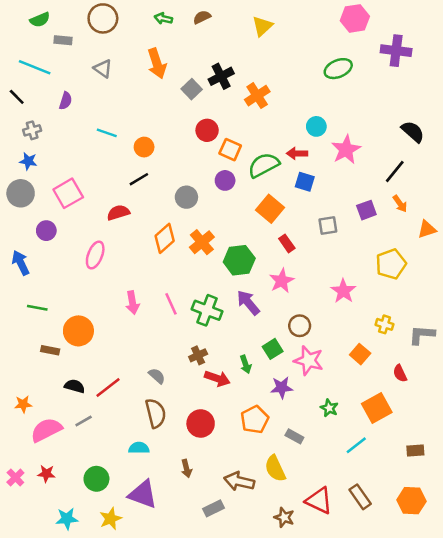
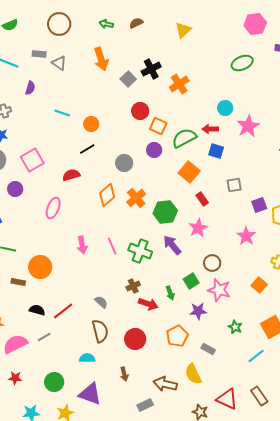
gray rectangle: (63, 40) -> (39, 54), moved
purple square: (366, 210) -> (259, 205), moved

